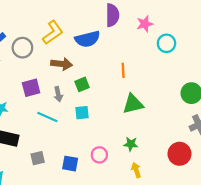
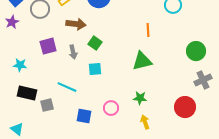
orange line: (123, 70) -> (148, 30), moved
green square: (82, 84) -> (95, 43), turned -32
cyan line: (47, 117) -> (67, 87), moved
gray square: (38, 158) -> (47, 105), moved

